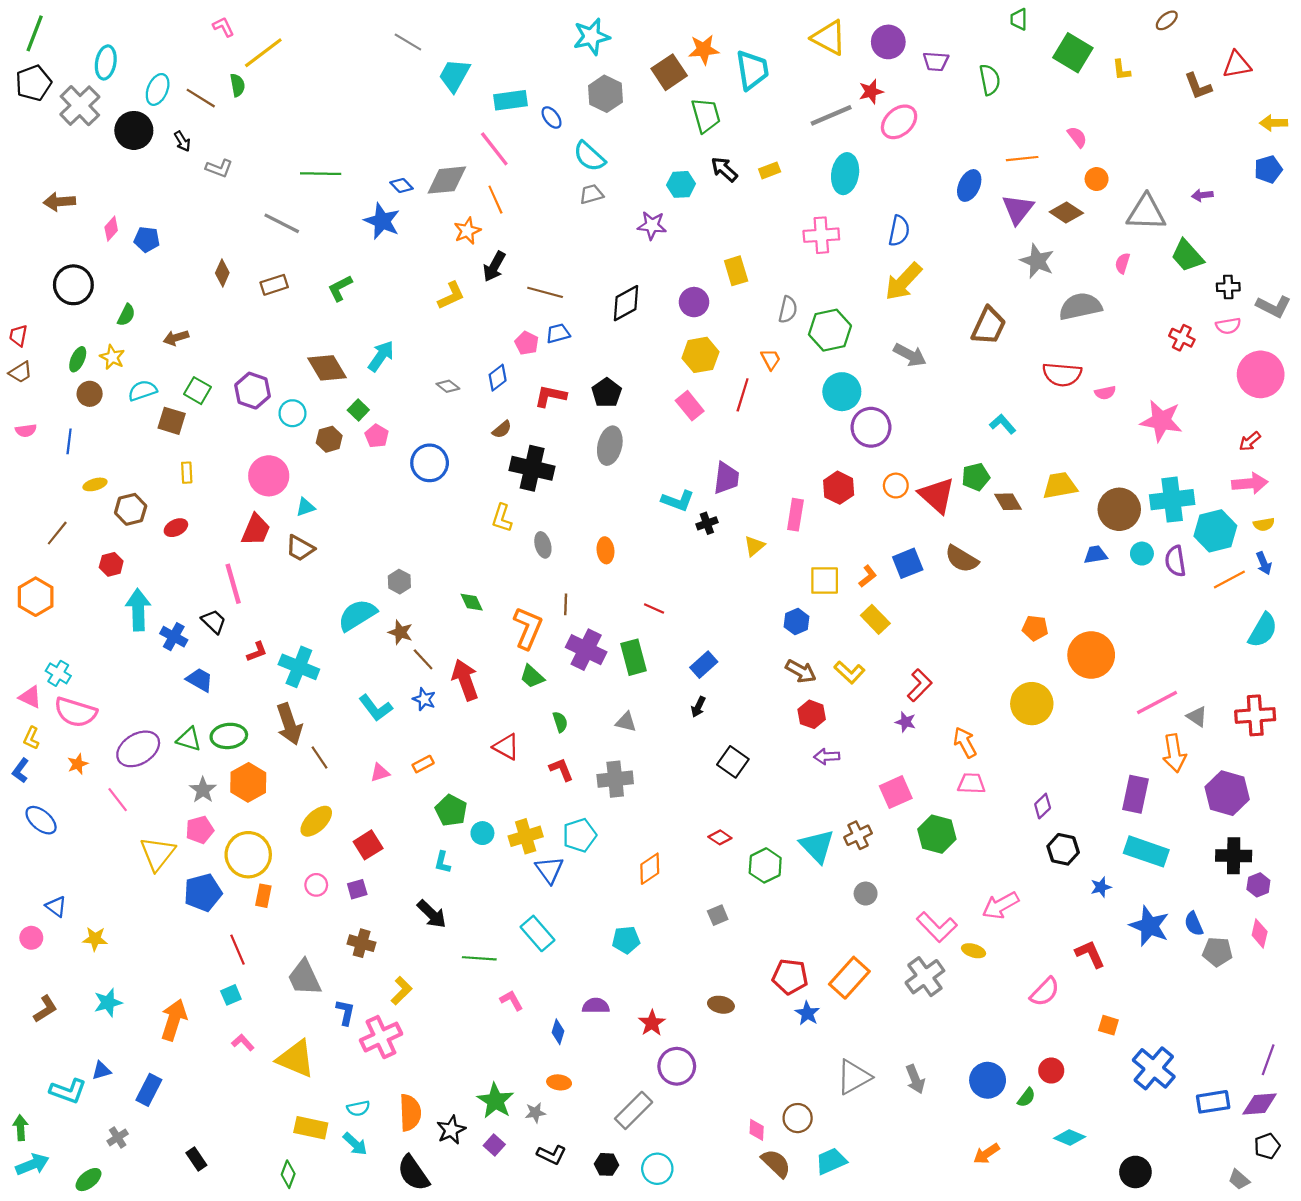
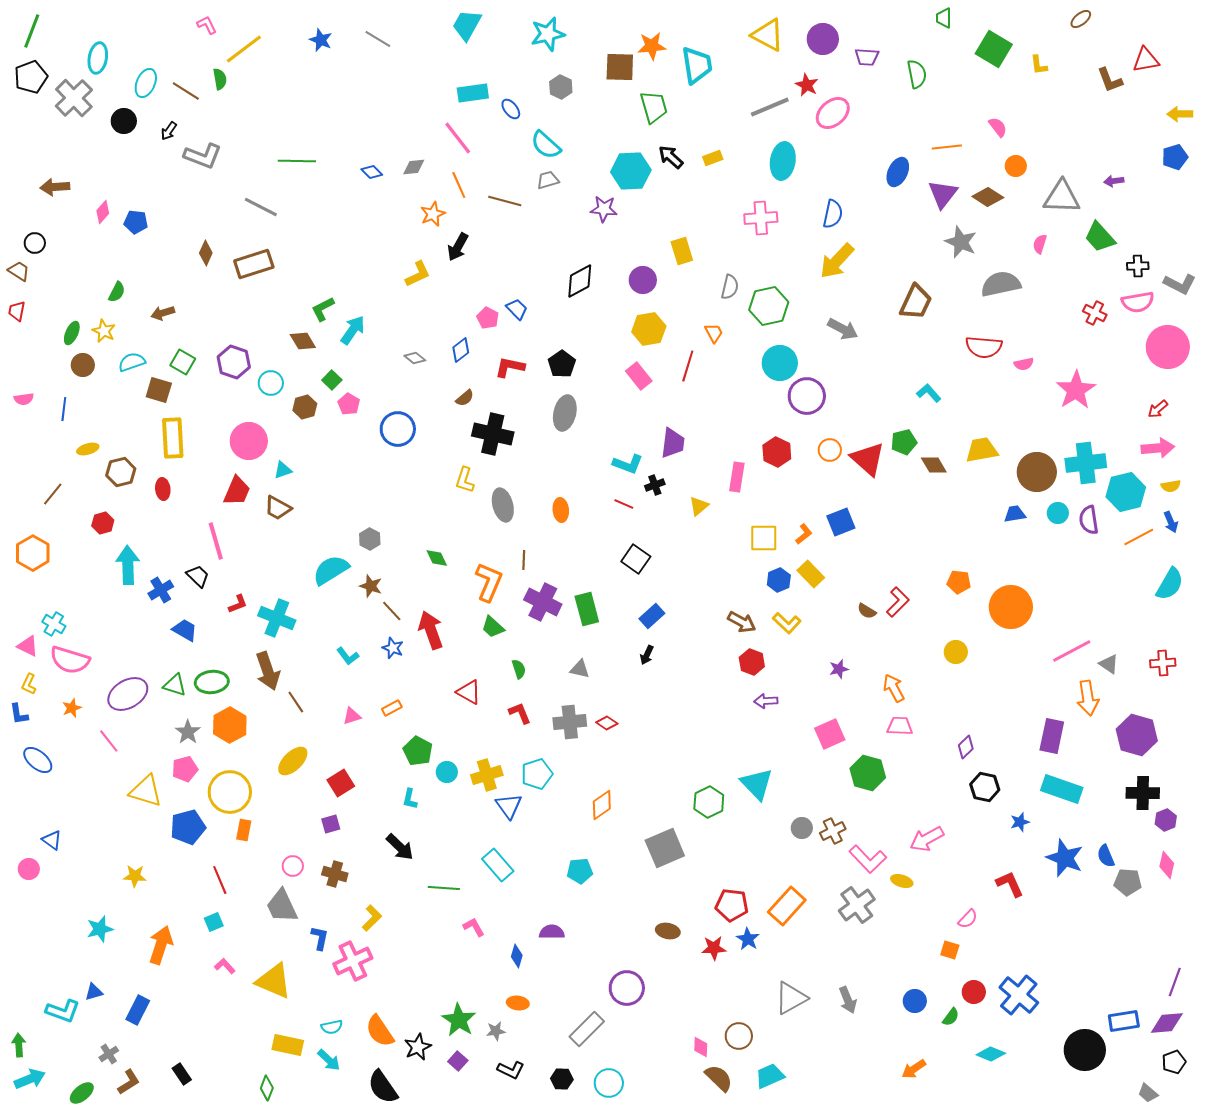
brown square: (669, 72) -> (620, 67), turned 36
cyan trapezoid: (454, 75) -> (467, 25), moved
red star: (871, 92) -> (807, 85), turned -30
gray hexagon: (605, 94) -> (561, 87), size x0.7
black circle: (134, 130) -> (124, 121), size x0.7
black arrow: (182, 141) -> (169, 131), turned 66
gray L-shape: (219, 168) -> (203, 156), size x1.5
gray diamond: (447, 180) -> (414, 167), size x0.6
cyan hexagon: (681, 184) -> (631, 171), size x1.5
blue star: (382, 221) -> (321, 40), moved, size x0.7
black circle: (73, 285) -> (35, 243), moved, size x0.6
brown rectangle: (274, 285) -> (254, 264), size x1.5
green L-shape: (340, 288) -> (323, 309), moved
brown line: (545, 292) -> (505, 201), moved
pink semicircle: (1228, 326) -> (1138, 302), size x1.4
blue trapezoid: (558, 333) -> (517, 309), turned 60
brown diamond: (327, 368) -> (303, 341), size x0.7
brown trapezoid: (21, 372) -> (19, 271), moved, turned -115
pink star: (1161, 421) -> (1076, 390), turned 30
yellow rectangle: (187, 473) -> (173, 438), size x2.0
red ellipse: (176, 528) -> (163, 489), turned -70
gray ellipse: (543, 545) -> (503, 505), size x1.4
brown semicircle: (962, 559) -> (867, 611), moved, size x0.6
red line: (654, 609) -> (624, 504), moved
blue hexagon: (797, 622) -> (779, 580), moved
blue cross: (174, 637) -> (161, 590), turned 30
red L-shape: (920, 685) -> (898, 602), moved
yellow circle: (1032, 704) -> (956, 652), size x0.6
cyan L-shape: (376, 708) -> (348, 656), size x0.7
red cross: (1255, 715) -> (1163, 663), size x0.7
purple star: (906, 722) -> (839, 669), turned -30
black square: (733, 762) -> (636, 559), moved
blue L-shape: (21, 770) -> (19, 714), turned -45
brown cross: (858, 835) -> (833, 831), moved
red diamond: (720, 837) -> (607, 723), moved
yellow triangle: (158, 854) -> (146, 791), turned -51
pink circle: (316, 885) -> (293, 866), moved
gray square: (718, 915) -> (665, 848), size x2.0
yellow star: (95, 939) -> (135, 876), moved
pink semicircle: (1045, 992) -> (968, 919), size x0.7
brown L-shape: (45, 1009) -> (129, 1082), moved
red star: (652, 1023) -> (714, 948), moved, turned 30
orange square: (1108, 1025) -> (950, 950), moved
blue cross: (1154, 1068) -> (1019, 995), moved
blue circle: (988, 1080) -> (915, 1001), size x0.7
orange semicircle: (410, 1113) -> (380, 1031), turned 148
black circle: (1135, 1172) -> (1085, 1050), moved, size x1.4

